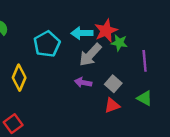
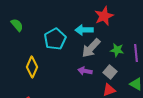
red star: (106, 31) -> (104, 16), moved
green star: (119, 43) -> (117, 50), moved

